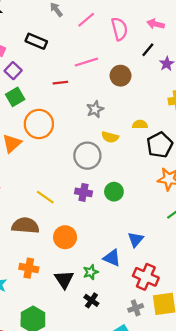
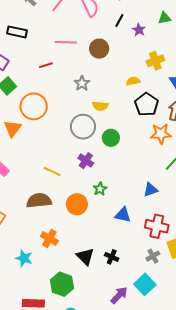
pink line: (86, 62) -> (66, 42), turned 30
yellow semicircle: (140, 124) -> (133, 81), moved
purple cross: (83, 192) -> (86, 161), turned 35
green circle: (114, 192) -> (111, 138), moved
blue triangle: (136, 239) -> (151, 190), moved, turned 42
orange cross: (29, 268) -> (49, 238), turned 30
green star: (91, 272) -> (100, 189), moved
black triangle: (64, 280) -> (85, 257), moved

